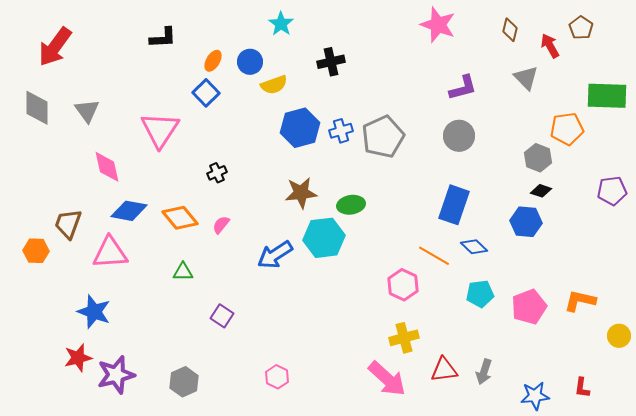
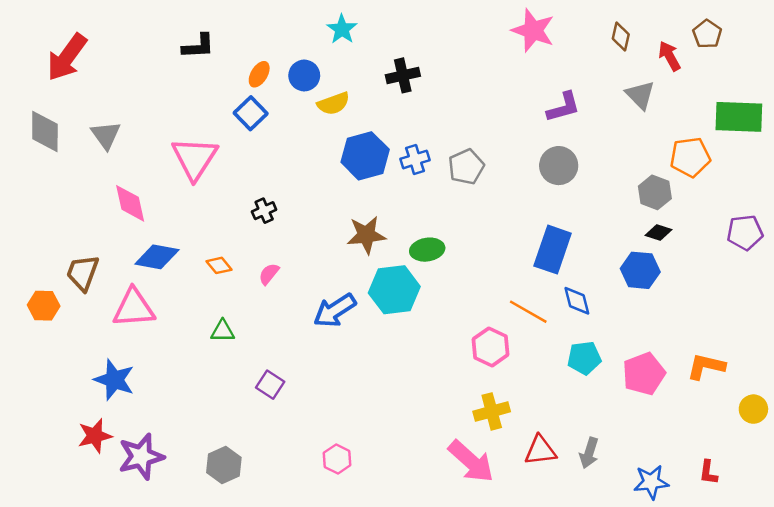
gray pentagon: (383, 137) -> (466, 167), size x0.7
orange diamond: (180, 218) -> (219, 265), size x0.6
blue diamond: (474, 247) -> (577, 301), turned 32

